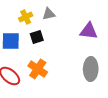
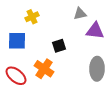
gray triangle: (49, 14) -> (80, 14), moved
black square: (37, 37) -> (59, 46), moved

